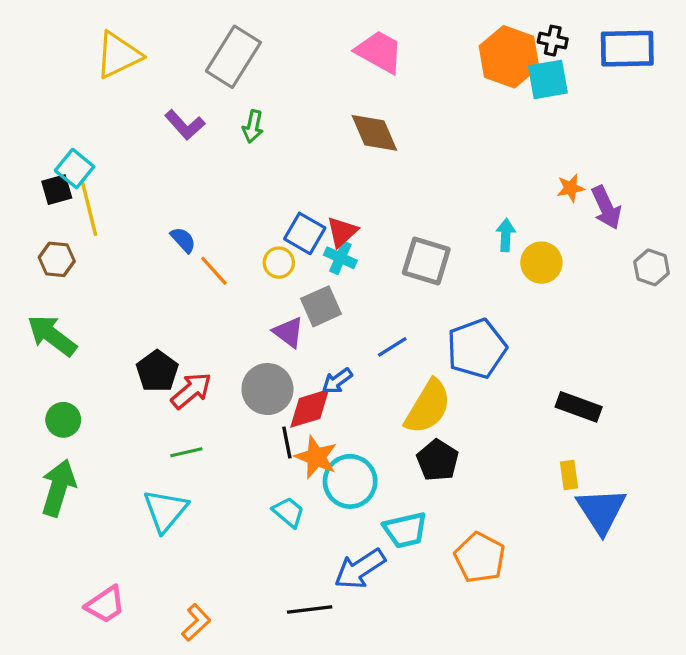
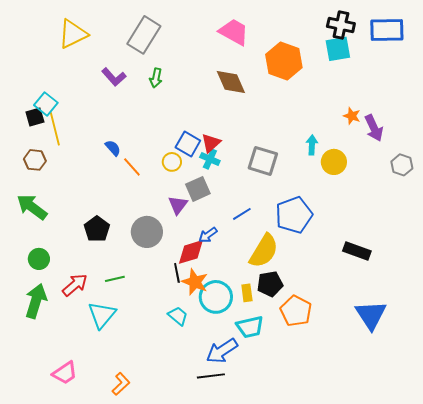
black cross: (553, 41) -> (341, 25), size x1.5
orange hexagon: (509, 57) -> (284, 61), moved
orange star: (571, 188) -> (352, 116), turned 30
purple triangle: (289, 332) -> (178, 205), turned 30
gray circle: (267, 389) -> (147, 232), moved
red arrow: (191, 391) -> (75, 285), moved
black pentagon: (438, 460) -> (270, 284), turned 30
yellow rectangle: (569, 475) -> (247, 293), moved
orange pentagon: (480, 558) -> (296, 311), moved
black line: (310, 609) -> (211, 376), moved

